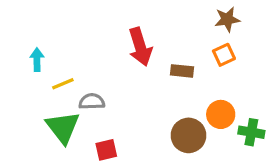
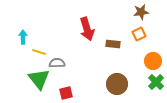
yellow line: (63, 84) -> (39, 52), turned 40
orange circle: (221, 114) -> (153, 61), moved
green cross: (251, 132) -> (156, 82), turned 35

